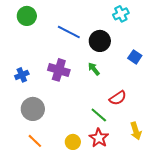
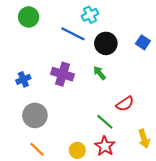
cyan cross: (121, 14) -> (90, 15), moved
blue square: (135, 57) -> (143, 42), moved

